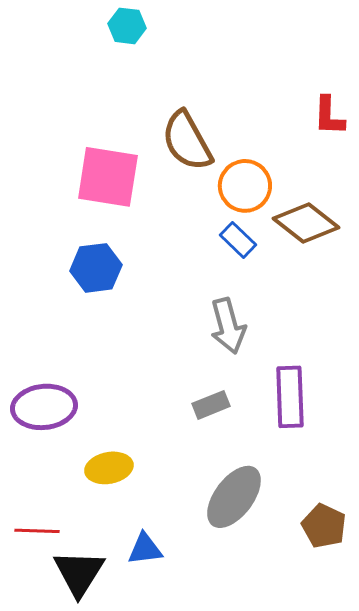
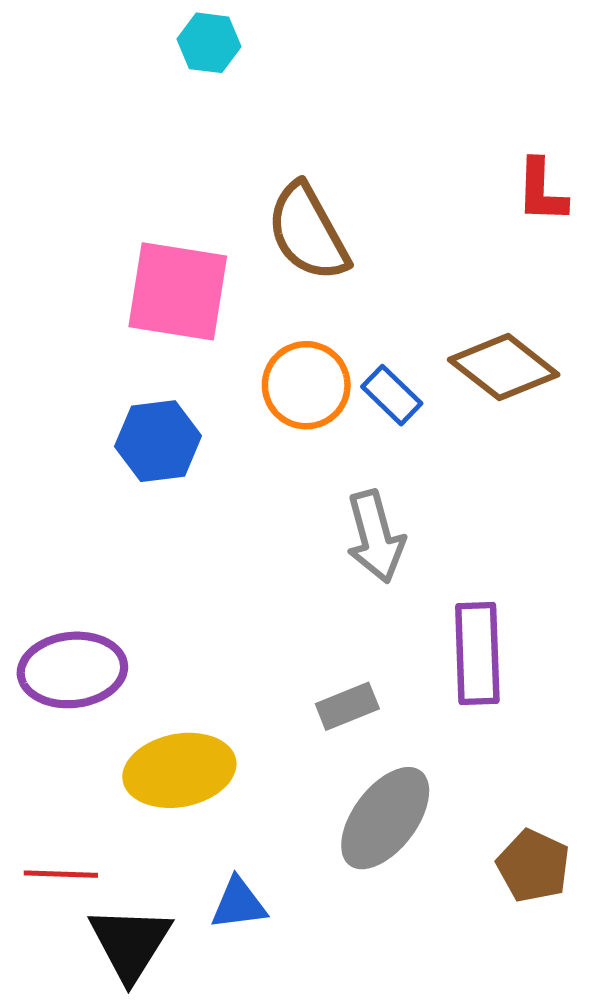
orange circle: (245, 186) -> (306, 385), moved
gray rectangle: (211, 405) -> (347, 706), moved
yellow ellipse: (109, 468) -> (179, 770), size x1.4

